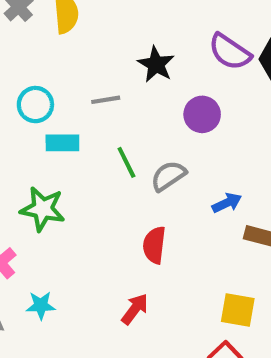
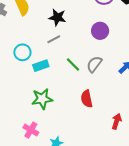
black star: (156, 64) -> (57, 17), moved
red semicircle: (154, 245) -> (87, 99), moved
red arrow: (135, 309) -> (117, 121), moved

